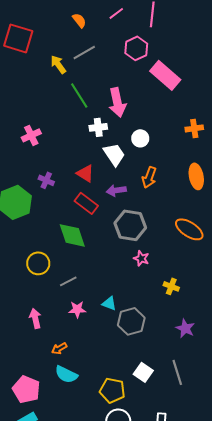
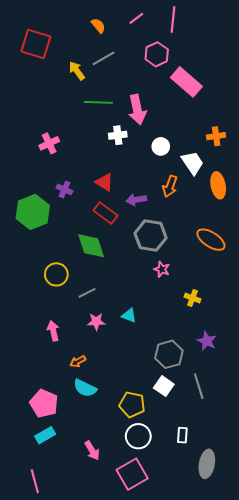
green line: (79, 95) -> (98, 102), turned -56
white trapezoid: (114, 154) -> (193, 163), moved
gray hexagon: (131, 321) -> (169, 354), moved

